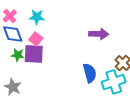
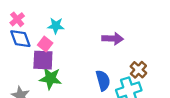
cyan star: (37, 17) -> (56, 26), moved
green star: (18, 55) -> (50, 78), moved, size x1.5

